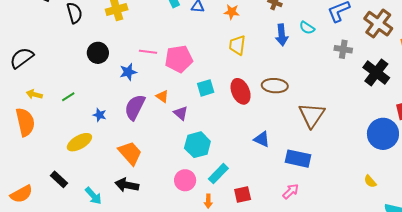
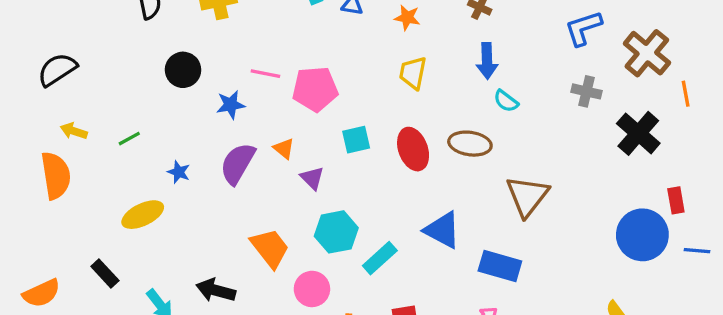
cyan semicircle: (307, 28) -> (506, 101), moved
blue triangle: (262, 139) -> (442, 230), size x1.4
orange trapezoid: (130, 153) -> (270, 248), moved
cyan rectangle: (218, 174) -> (380, 258), moved

